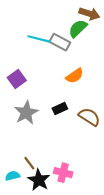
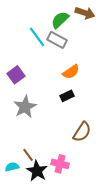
green semicircle: (78, 28) -> (60, 20), moved
cyan line: (39, 39) -> (37, 37), turned 40
black rectangle: (60, 108) -> (67, 96), moved
brown semicircle: (89, 117) -> (82, 132), moved, turned 90

